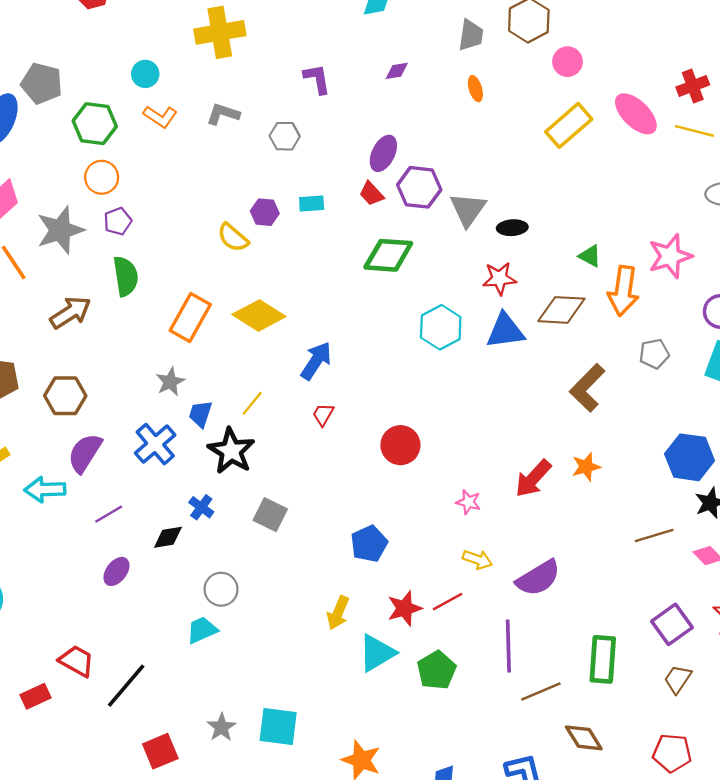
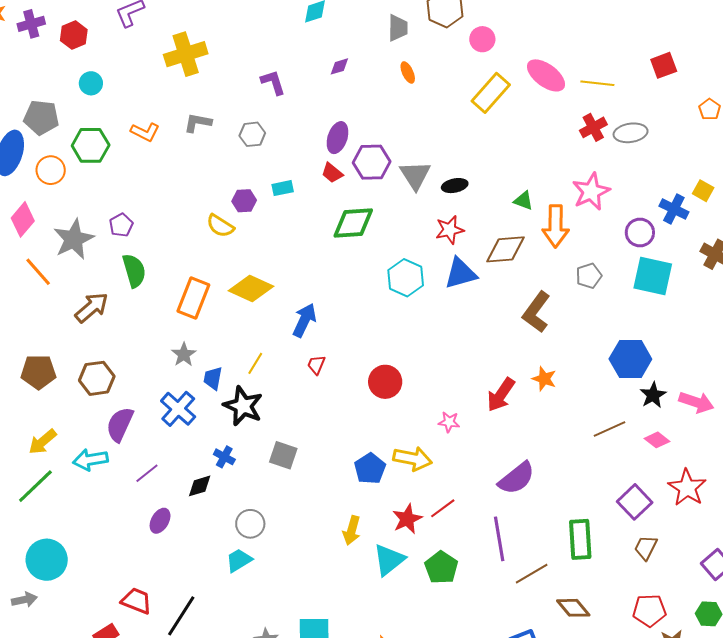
cyan circle: (145, 74) -> (91, 83), moved
red cross: (693, 86) -> (593, 127), moved
orange circle: (102, 177) -> (51, 170), moved
orange star: (586, 467) -> (544, 379), turned -30
yellow arrow: (477, 559) -> (413, 459), moved, size x1.5

